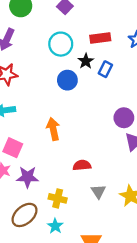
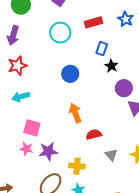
black star: (86, 61) -> (111, 66), moved
blue circle: (67, 80) -> (70, 74), moved
orange arrow: (53, 129) -> (75, 113), moved

